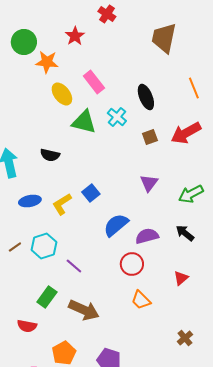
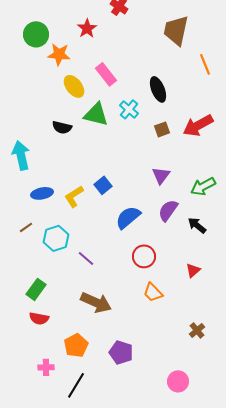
orange line: (194, 88) -> (205, 64), moved
black semicircle: (50, 155) -> (62, 127), moved
purple semicircle: (147, 236) -> (168, 210), moved, turned -40
brown line: (15, 247) -> (26, 227), moved
green rectangle: (47, 297) -> (36, 289), moved

